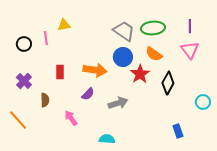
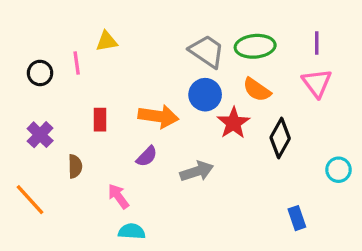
cyan semicircle: (107, 139) -> (132, 231), moved

